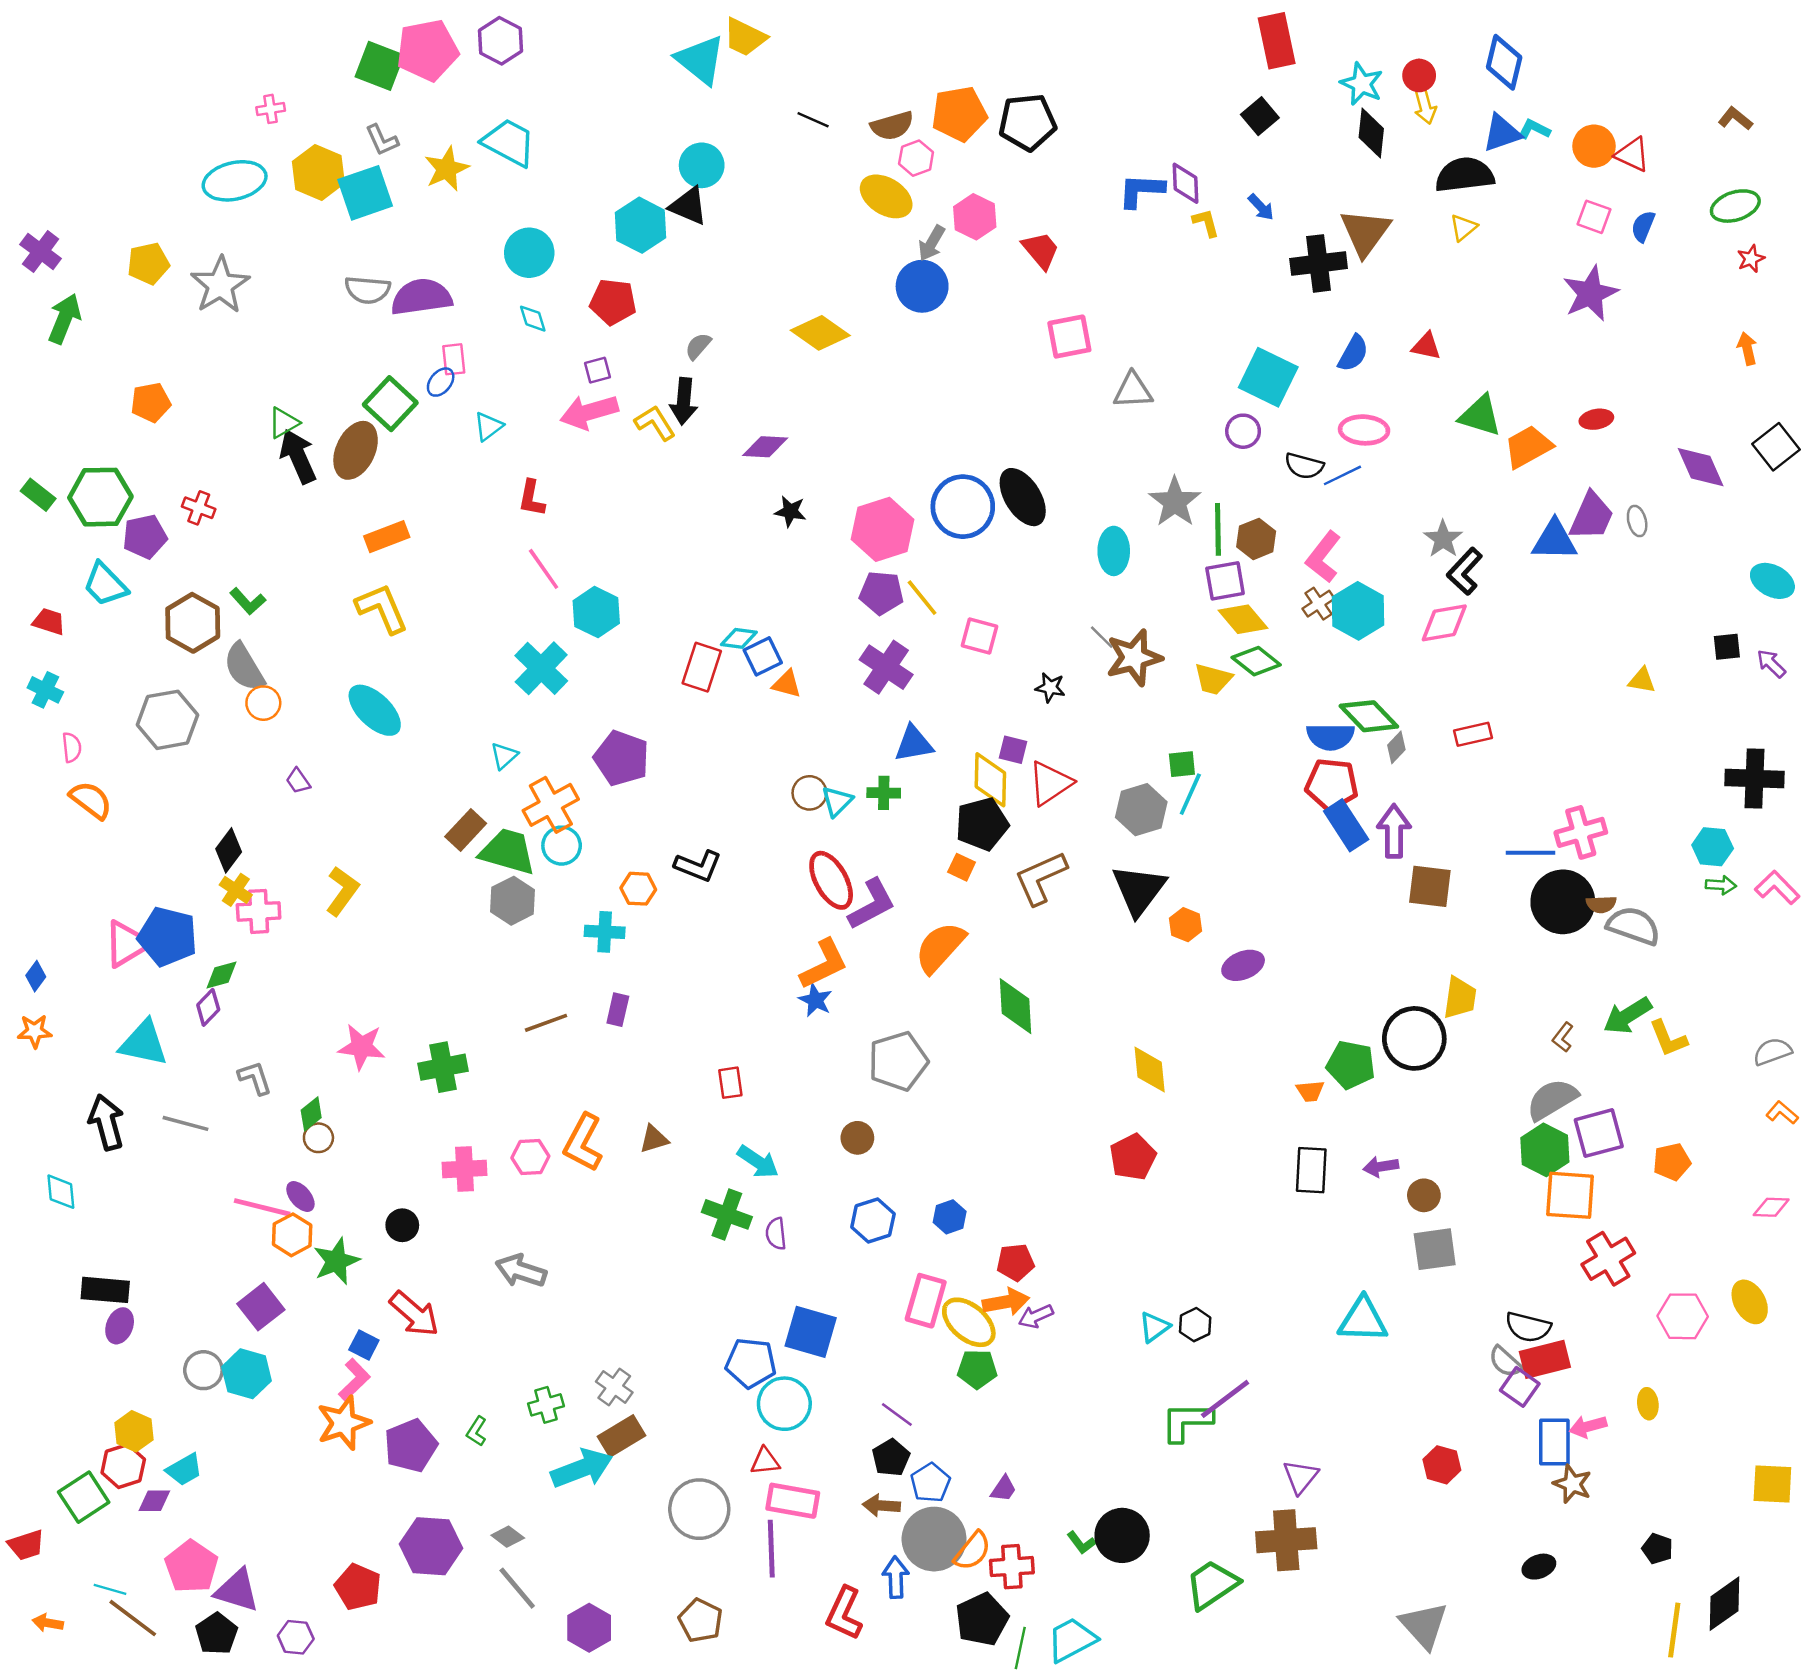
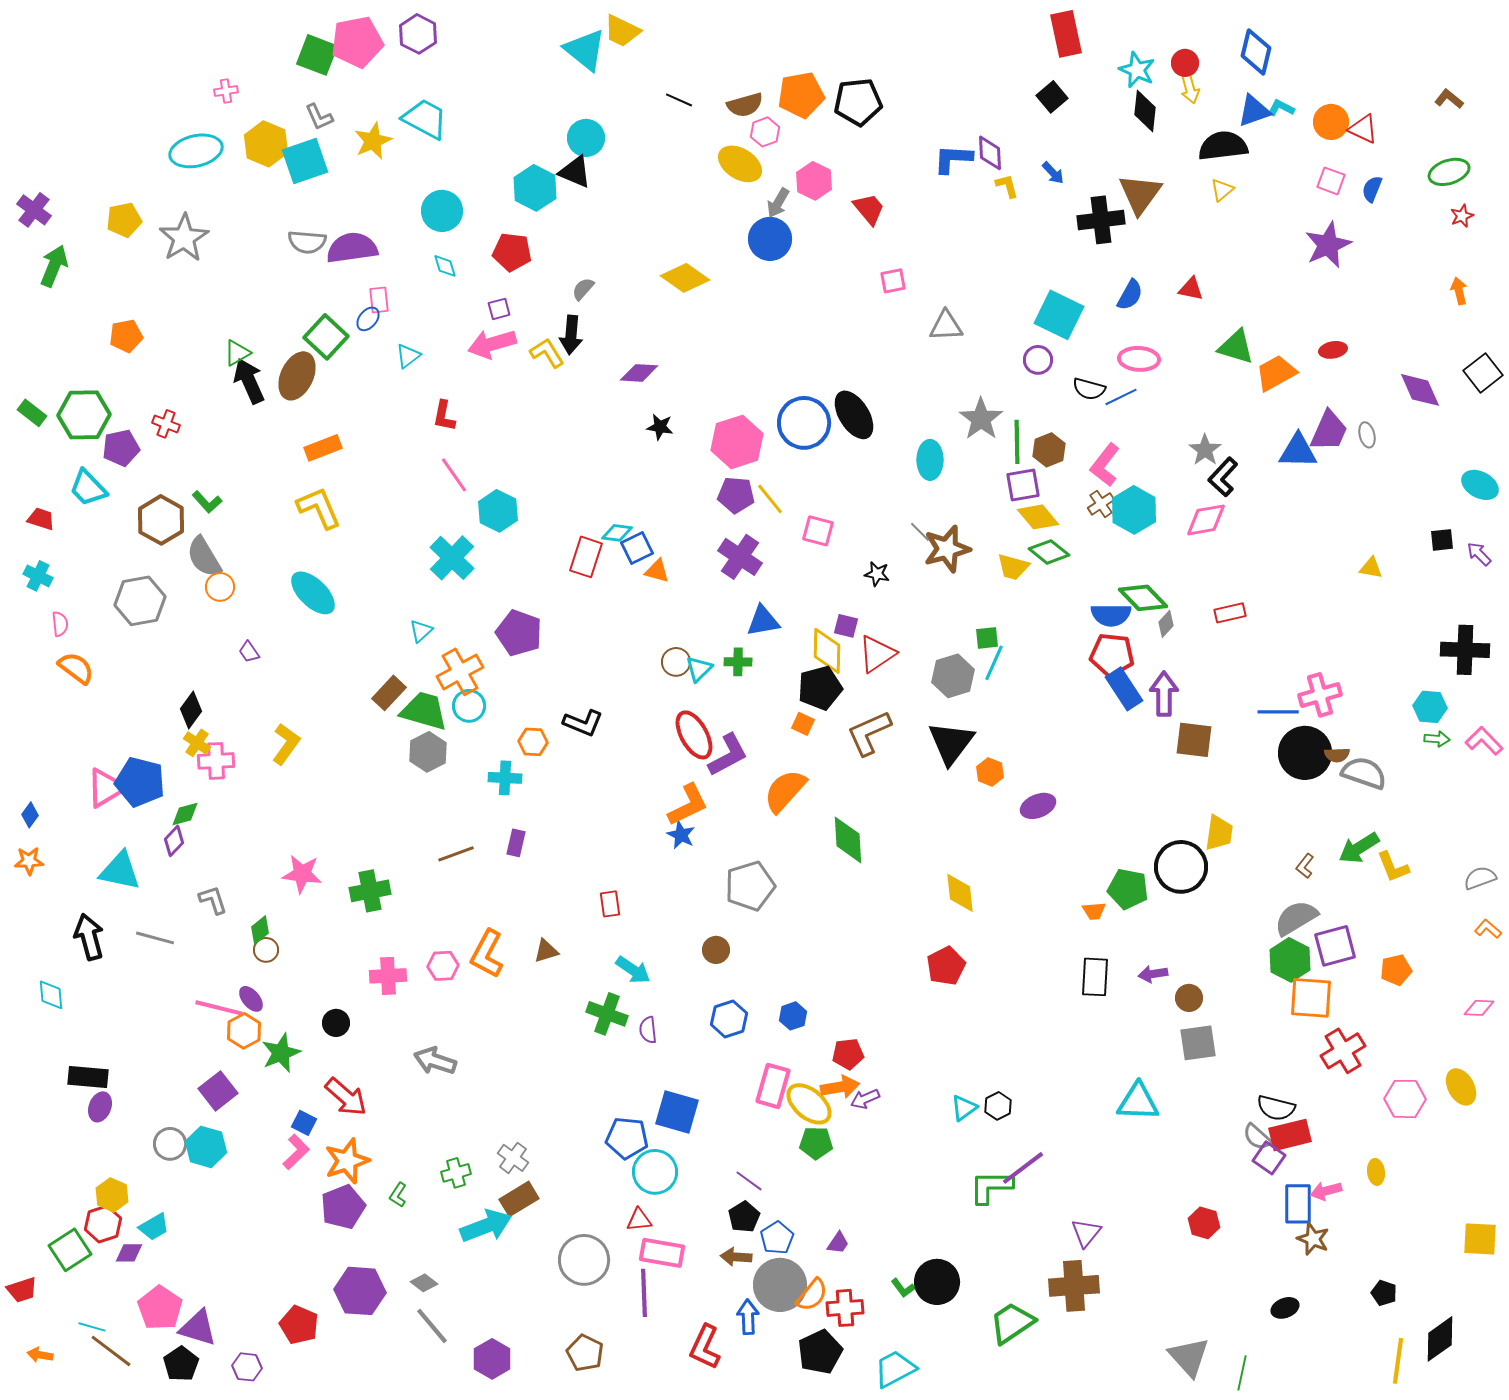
pink square: (1069, 337) -> (893, 281), size x0.7
orange star: (344, 1423) -> (347, 1161), moved
green line: (1020, 1648) -> (1242, 1373), moved

